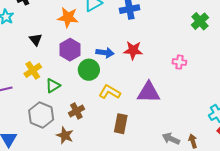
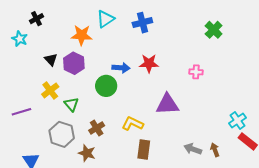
purple hexagon: (70, 50) -> (74, 63), moved
green triangle: (53, 86) -> (71, 104), turned -35
yellow L-shape: (110, 92) -> (133, 124), moved
brown rectangle: (121, 124) -> (144, 150), moved

